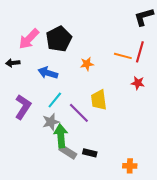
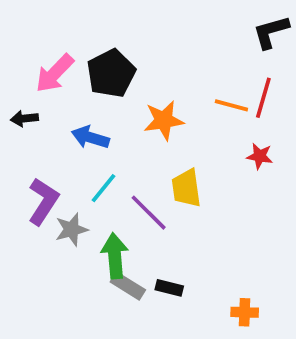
orange star: (87, 64) -> (164, 120), size x1.5
gray star: (51, 122) -> (71, 230), moved

